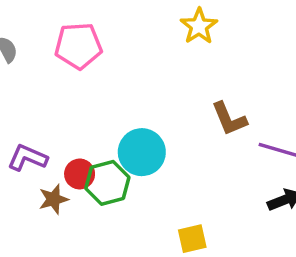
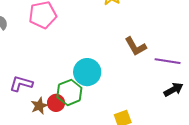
red circle: (80, 174) -> (56, 103), moved

